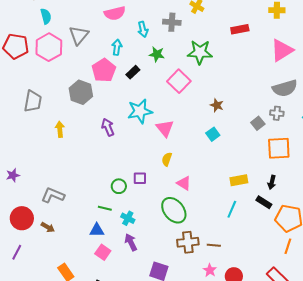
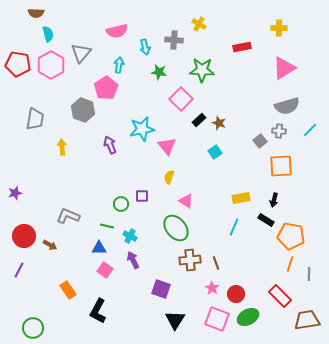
black rectangle: (133, 72) -> (199, 120), moved
gray L-shape: (53, 195) -> (68, 216), moved
brown line: (214, 245) -> (216, 263), turned 64

